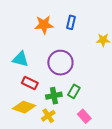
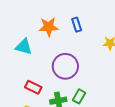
blue rectangle: (71, 22) -> (77, 25), turned -32
cyan triangle: (20, 59) -> (24, 47), moved

